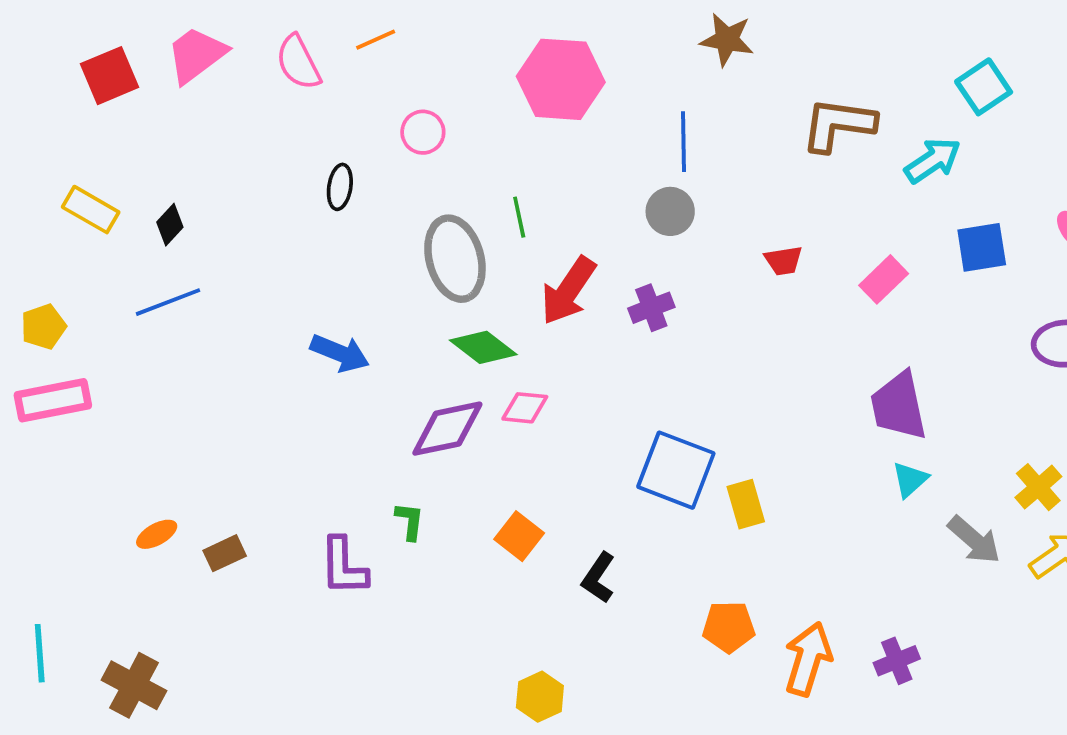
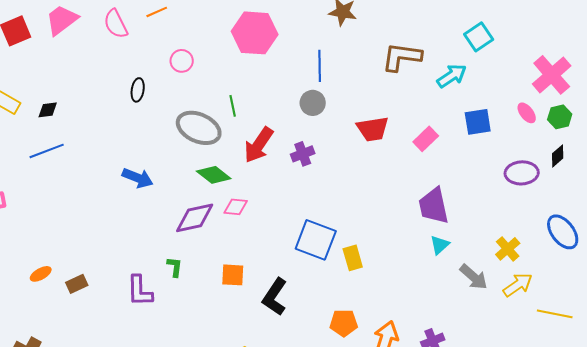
black diamond: (170, 225) -> (48, 110), turned 40
gray ellipse: (455, 259) -> (199, 128), turned -51
red trapezoid: (783, 261) -> (373, 129), size x1.6
orange square: (519, 536) -> (233, 275), turned -35
black L-shape: (598, 578) -> (275, 297), size x1.4

